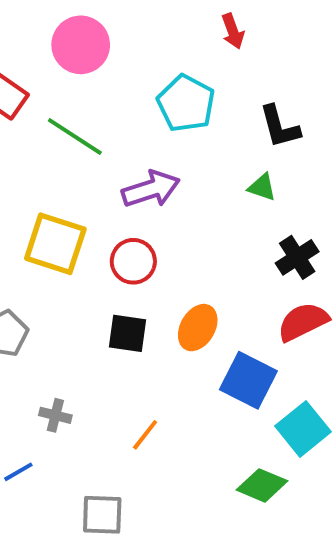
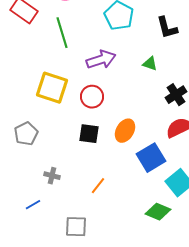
green line: (75, 136) -> (62, 33), turned 40
green triangle: (262, 187) -> (150, 64), moved
blue square: (248, 380) -> (151, 158), turned 32

